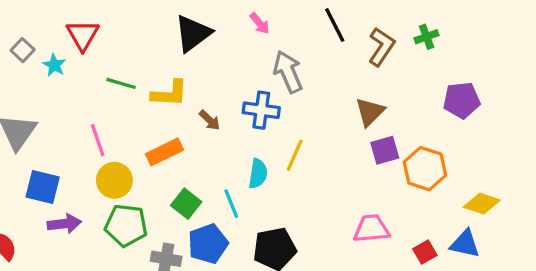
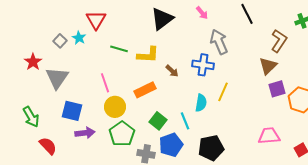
brown L-shape: (381, 47) -> (279, 41), moved
gray square: (23, 50) -> (60, 41), moved
green pentagon: (126, 225) -> (122, 134), turned 30

